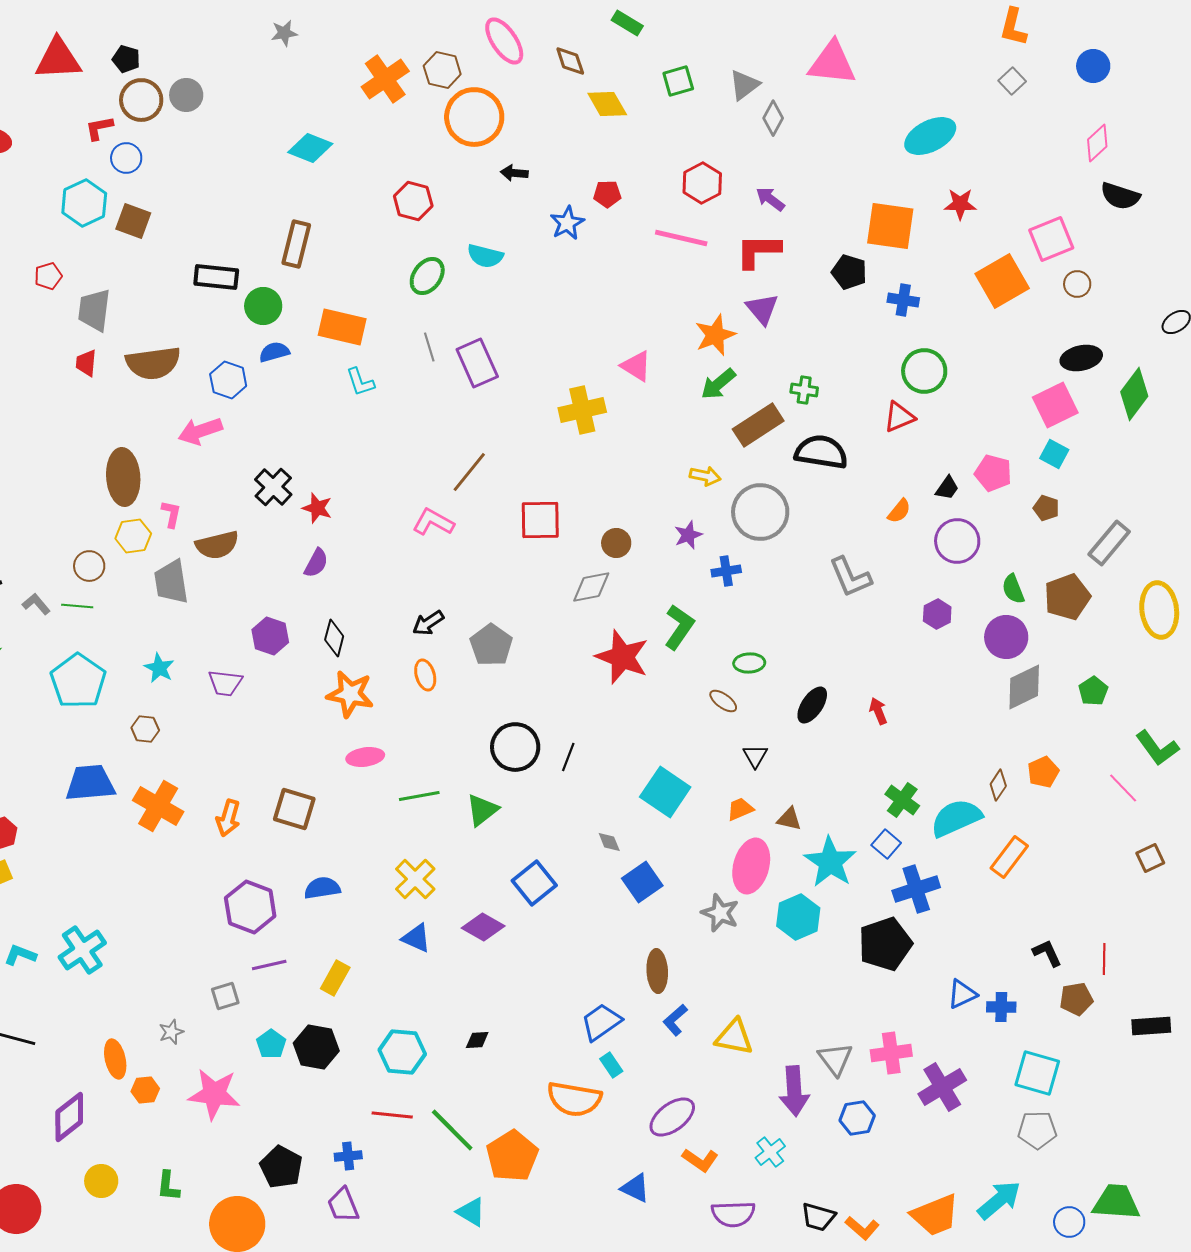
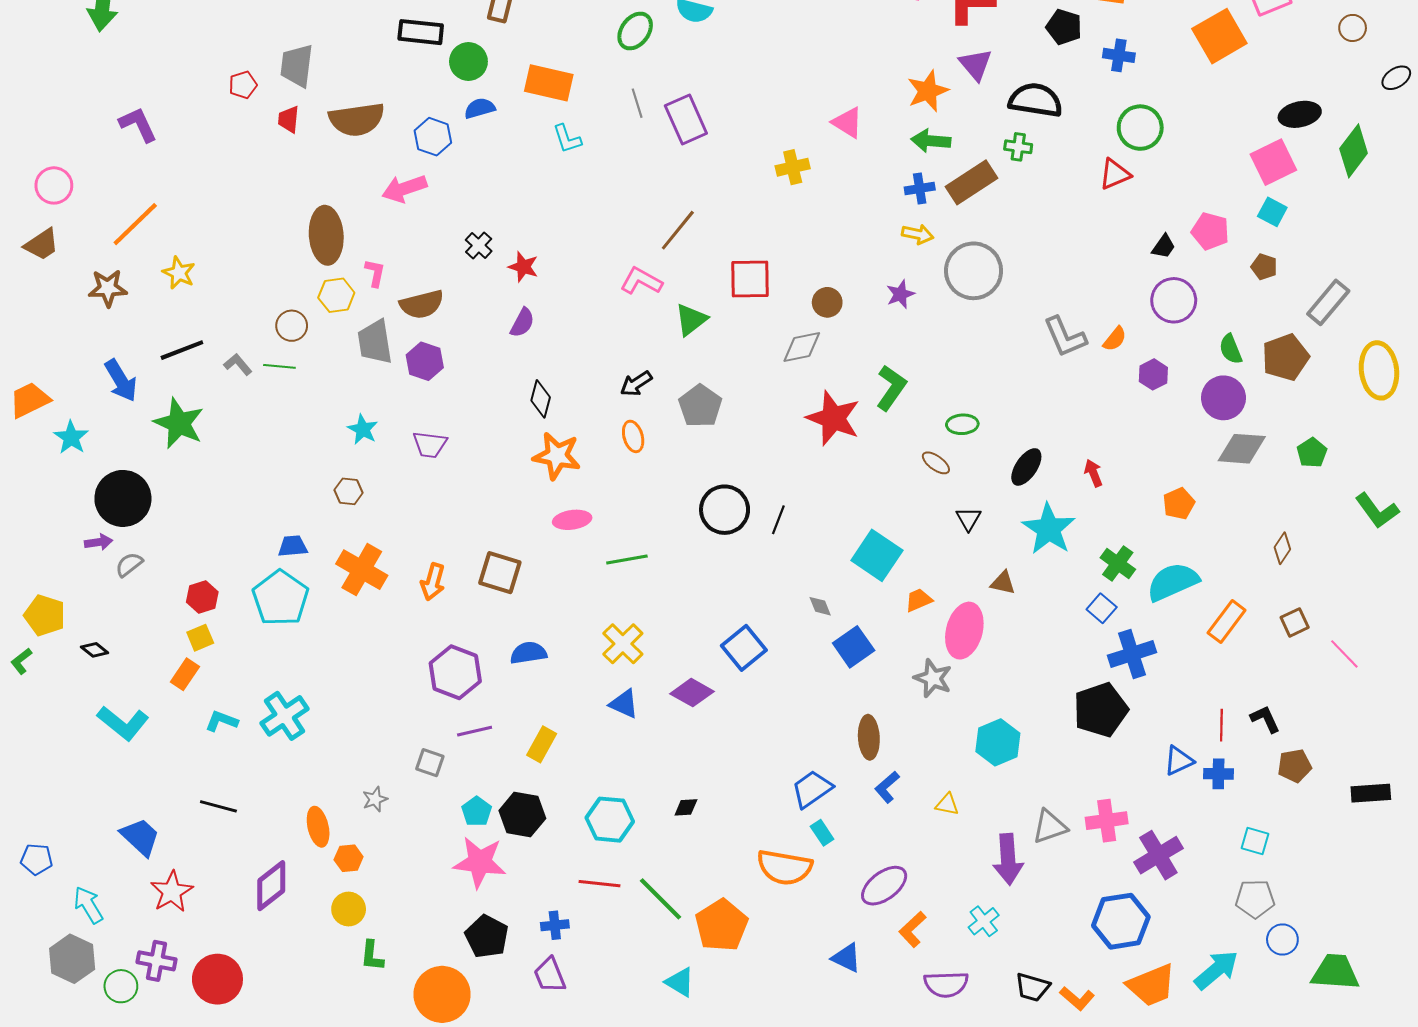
red pentagon: (48, 276) -> (243, 85), moved
brown circle: (1077, 284) -> (1353, 28), moved
green arrow: (718, 384) -> (931, 141), turned 45
yellow cross: (582, 410) -> (793, 167), size x0.7
black semicircle: (821, 452) -> (1036, 100), moved
black cross: (273, 487) -> (479, 245), size x0.7
orange semicircle: (899, 511) -> (1115, 339), moved
blue cross: (726, 571) -> (920, 189), moved
purple hexagon: (270, 636) -> (425, 361), moved
cyan pentagon: (78, 681) -> (280, 598), moved
gray diamond: (1024, 687) -> (1242, 449), turned 30
orange pentagon: (1043, 772) -> (1179, 504), moved
blue trapezoid: (90, 783) -> (293, 546), size x0.6
brown diamond: (998, 785) -> (1282, 548), moved
pink line: (1123, 788) -> (1344, 654), moved
orange trapezoid: (740, 809) -> (919, 600), moved
green triangle: (482, 810) -> (691, 320), moved
brown square: (1150, 858) -> (1295, 622), moved
cyan star: (830, 862) -> (1049, 529), moved
cyan hexagon: (798, 917) -> (998, 742), moved
red line: (1104, 959) -> (1221, 725), moved
gray square: (225, 996) -> (430, 763), turned 36
yellow triangle: (734, 1037) -> (947, 804), size x0.6
gray triangle: (835, 1059) -> (1050, 827), turned 48
cyan square: (1037, 1073) -> (1255, 841), size x0.6
pink star: (214, 1094) -> (480, 862), moved
blue hexagon: (857, 1118) -> (1121, 921), moved, size x1.6
orange L-shape: (700, 1160) -> (913, 929), turned 102
yellow circle: (101, 1181) -> (349, 909), moved
blue circle: (1069, 1222) -> (1282, 939), moved

